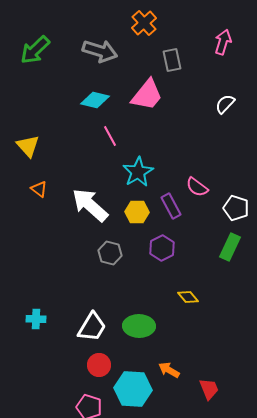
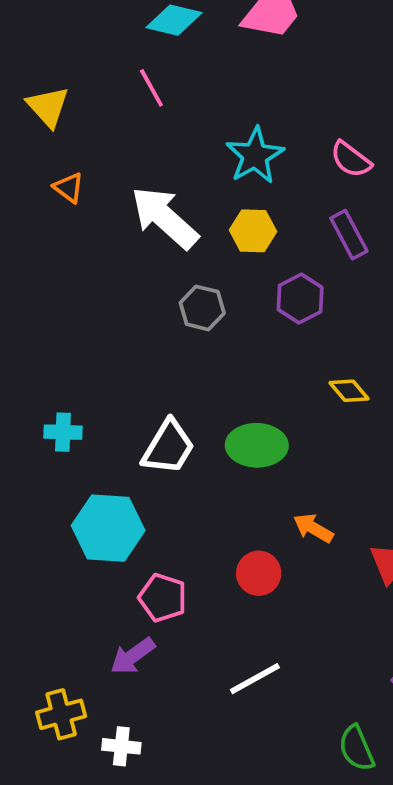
pink line: (110, 136) -> (151, 88), moved
pink semicircle: (197, 187) -> (351, 159), moved
purple rectangle: (171, 206) -> (349, 235), moved
red circle: (99, 365) -> (259, 573), moved
cyan hexagon: (133, 389) -> (108, 528), moved

